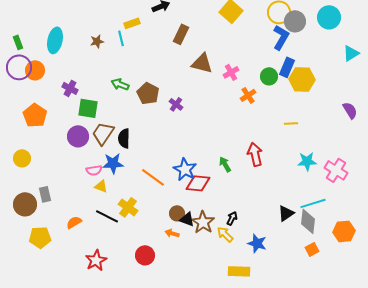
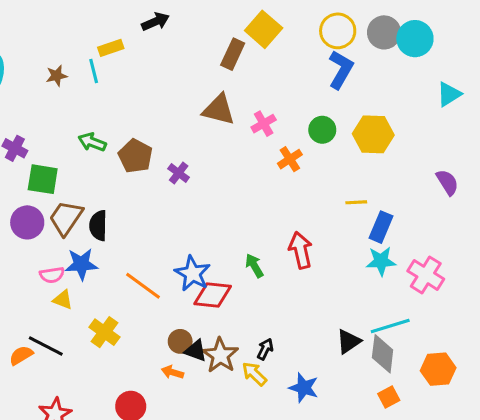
gray circle: (295, 21) -> (384, 32), moved
brown rectangle: (181, 34) -> (233, 54), moved
blue rectangle: (287, 67) -> (381, 227), moved
black line: (107, 216) -> (46, 346), moved

